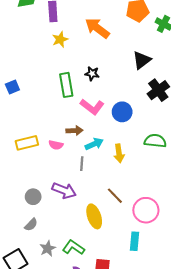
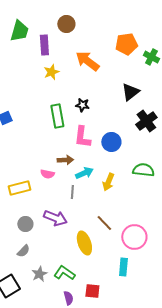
pink L-shape: (92, 107) -> (82, 137), turned 60
yellow rectangle: (27, 143) -> (19, 188), moved
yellow arrow: (119, 153) -> (108, 182), turned 30

